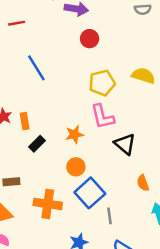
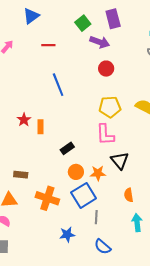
orange star: (74, 134) -> (98, 173), moved
black rectangle: (37, 144) -> (67, 148), moved

